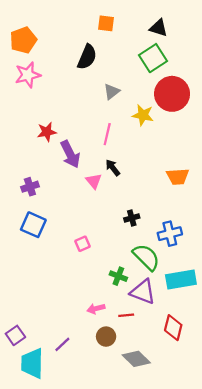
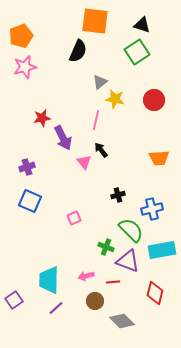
orange square: (106, 23) -> (95, 21), size x1.8
red circle: (172, 94) -> (154, 100), moved, size x0.7
yellow star: (143, 115) -> (115, 99), moved
cyan trapezoid: (32, 363) -> (49, 280), moved

